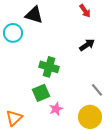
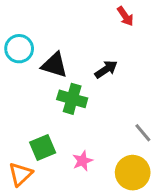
black triangle: (34, 15) -> (54, 65), moved
black arrow: (87, 45) -> (106, 69), moved
green square: (41, 93) -> (43, 148), moved

